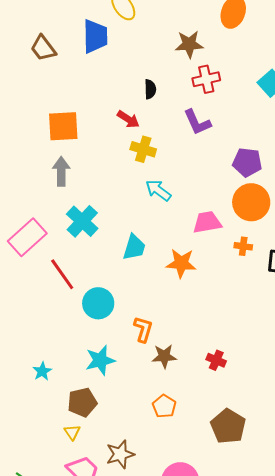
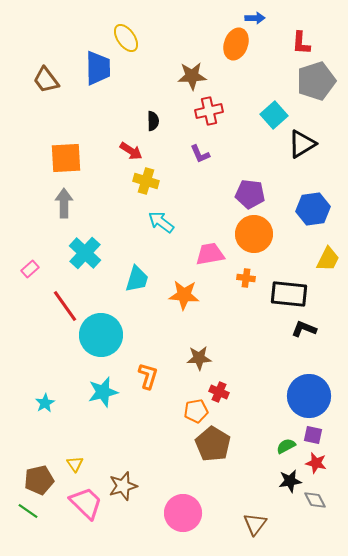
purple L-shape: (197, 122) -> (200, 154), size x0.7
pink rectangle: (27, 237) -> (30, 269), size x0.5
cyan circle: (98, 303) -> (101, 335), size x1.4
orange L-shape: (143, 329) -> (148, 376), moved
brown star: (164, 356) -> (199, 358), moved
brown pentagon: (82, 402) -> (39, 480), moved
orange pentagon: (164, 406) -> (196, 411), moved, turned 30
brown pentagon: (228, 426) -> (213, 444), moved

